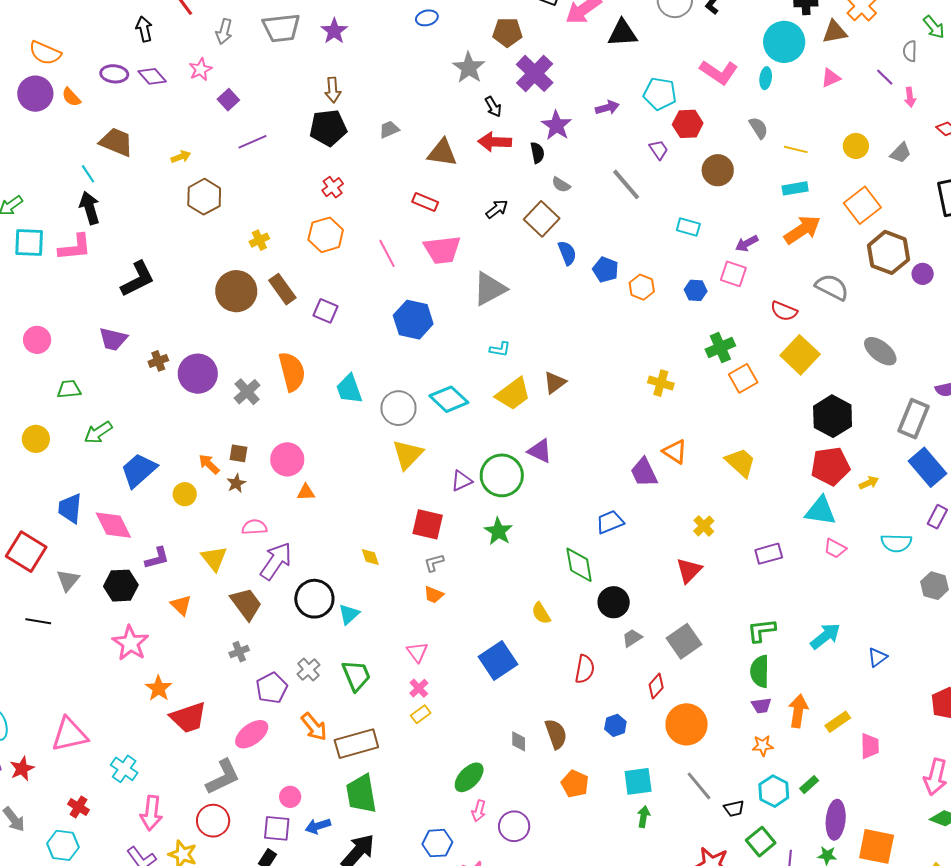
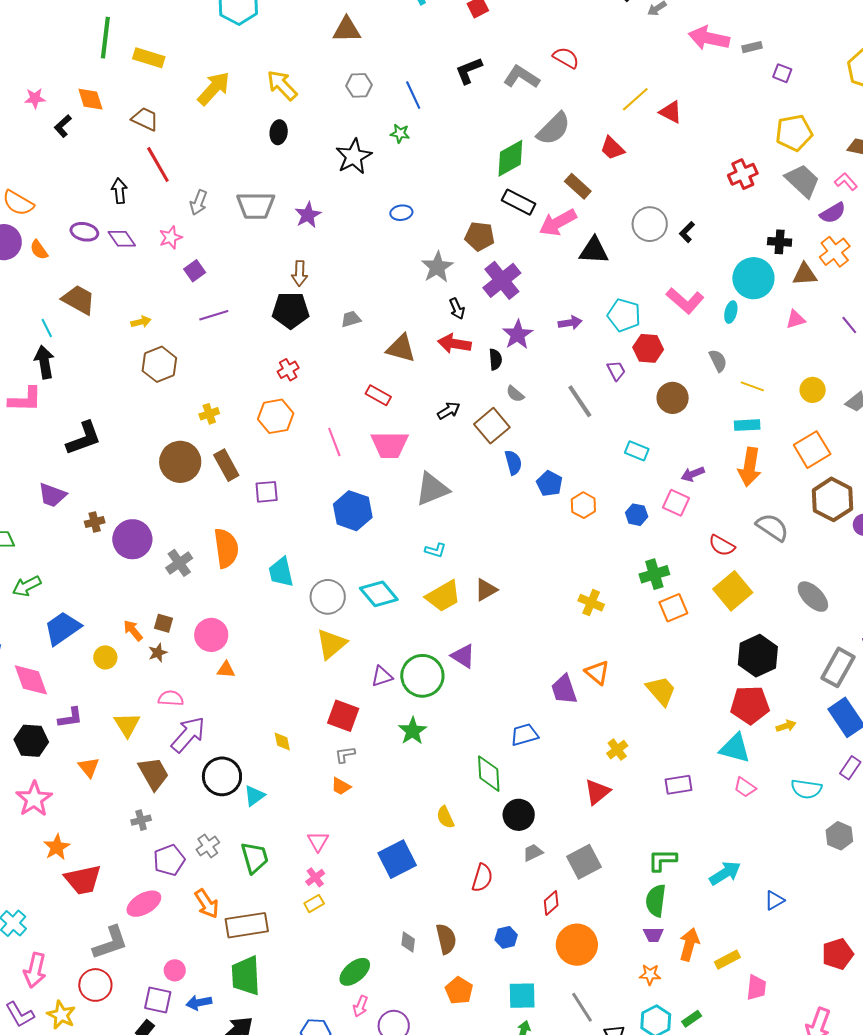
orange arrow: (802, 230) -> (750, 467), turned 126
purple square: (326, 311) -> (267, 492), turned -35

